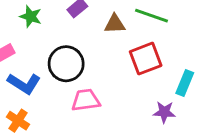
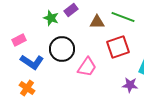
green star: (31, 16) -> (51, 18), moved
pink trapezoid: (86, 100) -> (87, 67), moved, turned 130

